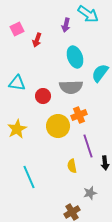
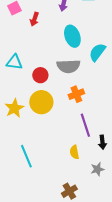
yellow circle: (58, 126) -> (41, 102), moved
yellow semicircle: (72, 166) -> (74, 152), moved
gray star: (90, 193) -> (97, 169), moved

